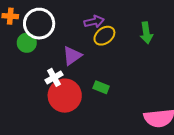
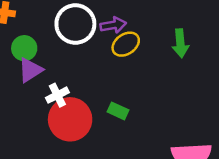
white circle: (39, 24) -> (75, 24), moved
purple triangle: (72, 56) -> (30, 70), moved

